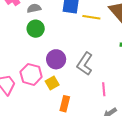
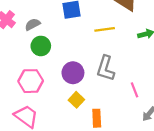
yellow line: (91, 17) -> (105, 29), moved
pink hexagon: (31, 74) -> (31, 81), moved

